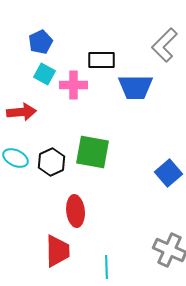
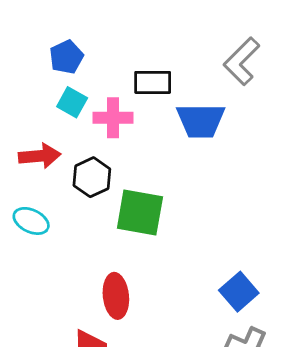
black hexagon: (52, 162) -> (92, 177), moved
blue square: (169, 173) -> (239, 292), moved

